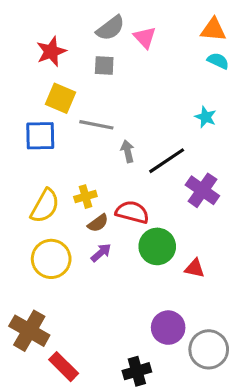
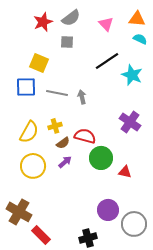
pink triangle: (145, 37) -> (106, 24), moved
red star: (51, 51) -> (43, 22), moved
cyan star: (206, 117) -> (132, 75), size x1.5
gray line: (96, 125) -> (57, 93), moved
black line: (167, 161) -> (107, 61), moved

